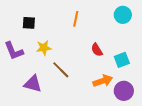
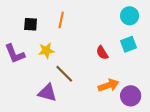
orange line: (76, 19) -> (61, 20), moved
cyan square: (122, 60) -> (129, 44), moved
purple triangle: (33, 84) -> (47, 93), moved

